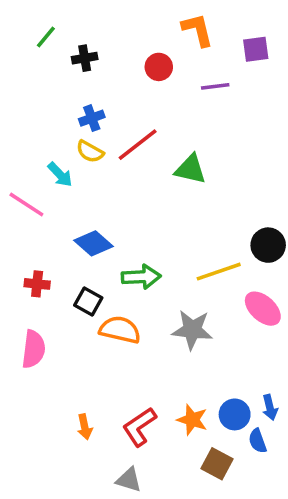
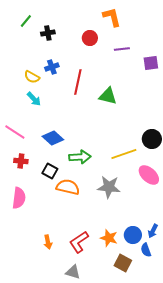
purple square: (256, 49) -> (151, 63), moved
red line: (138, 145) -> (78, 82), turned -40
yellow semicircle: (90, 152) -> (32, 77), moved
pink line: (26, 205) -> (15, 132), moved
blue arrow: (270, 407) -> (153, 231), turned 40

